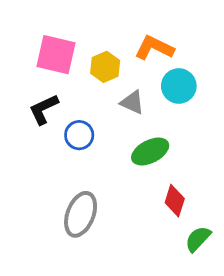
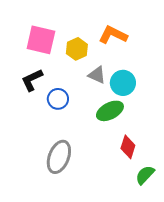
cyan circle: (179, 86) -> (123, 83), moved

